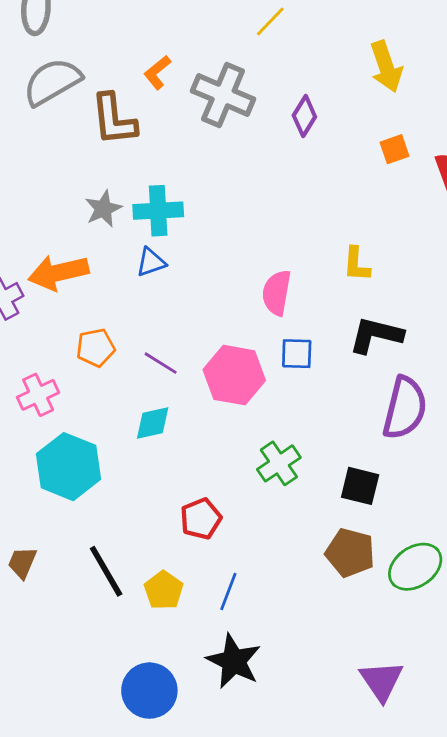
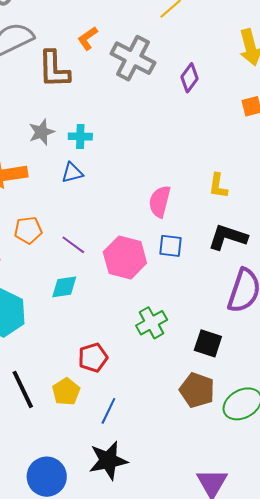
cyan cross: (158, 211) -> (80, 136), size x0.7
yellow pentagon: (164, 590) -> (66, 392), moved
black star: (234, 661) -> (108, 461), turned 30

